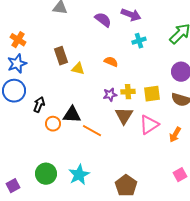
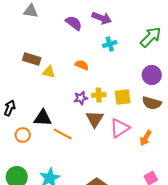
brown rectangle: (61, 56) -> (32, 59), turned -54
orange circle: (53, 124) -> (23, 135), moved

